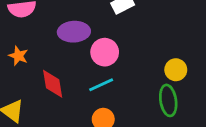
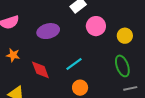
pink circle: (105, 52) -> (96, 26), moved
yellow circle: (176, 70) -> (125, 36), moved

